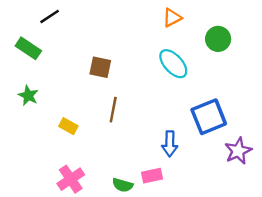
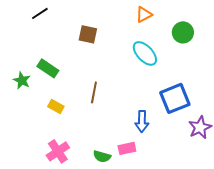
green rectangle: (28, 48) -> (48, 68), moved
brown square: (100, 67) -> (88, 34), moved

